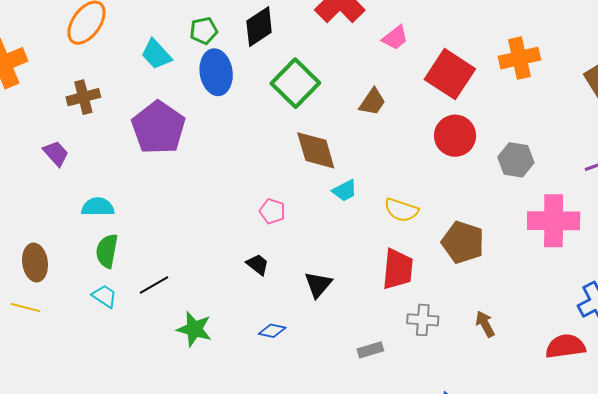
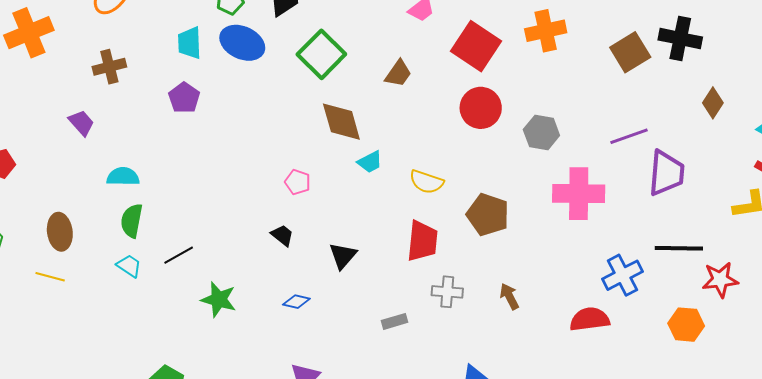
cyan trapezoid: (156, 54) -> (189, 43), moved, turned 40
blue ellipse: (216, 72) -> (242, 43), turned -57
purple pentagon: (158, 128) -> (184, 98), size x0.6

